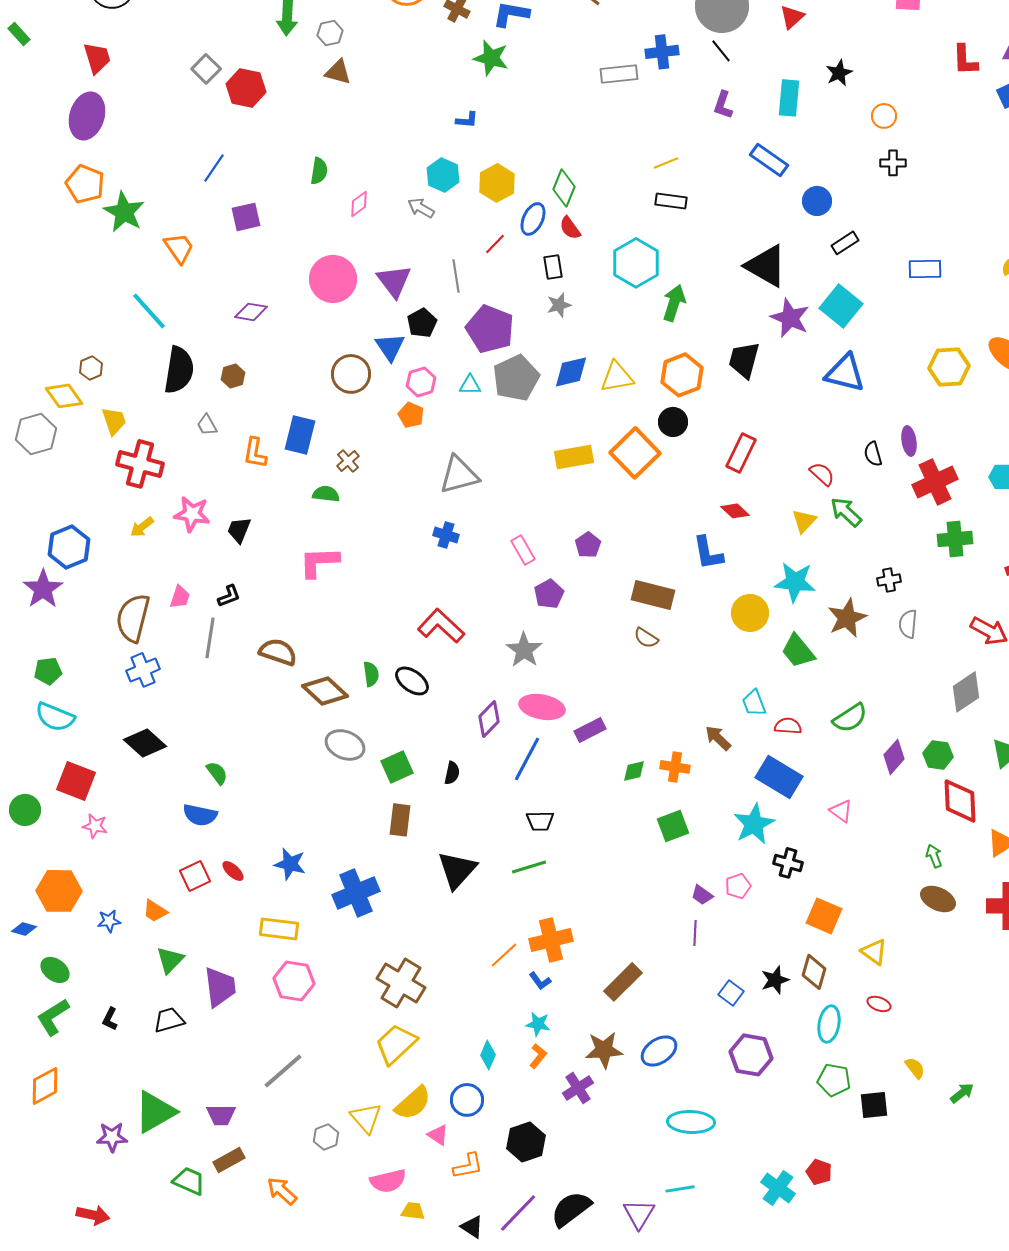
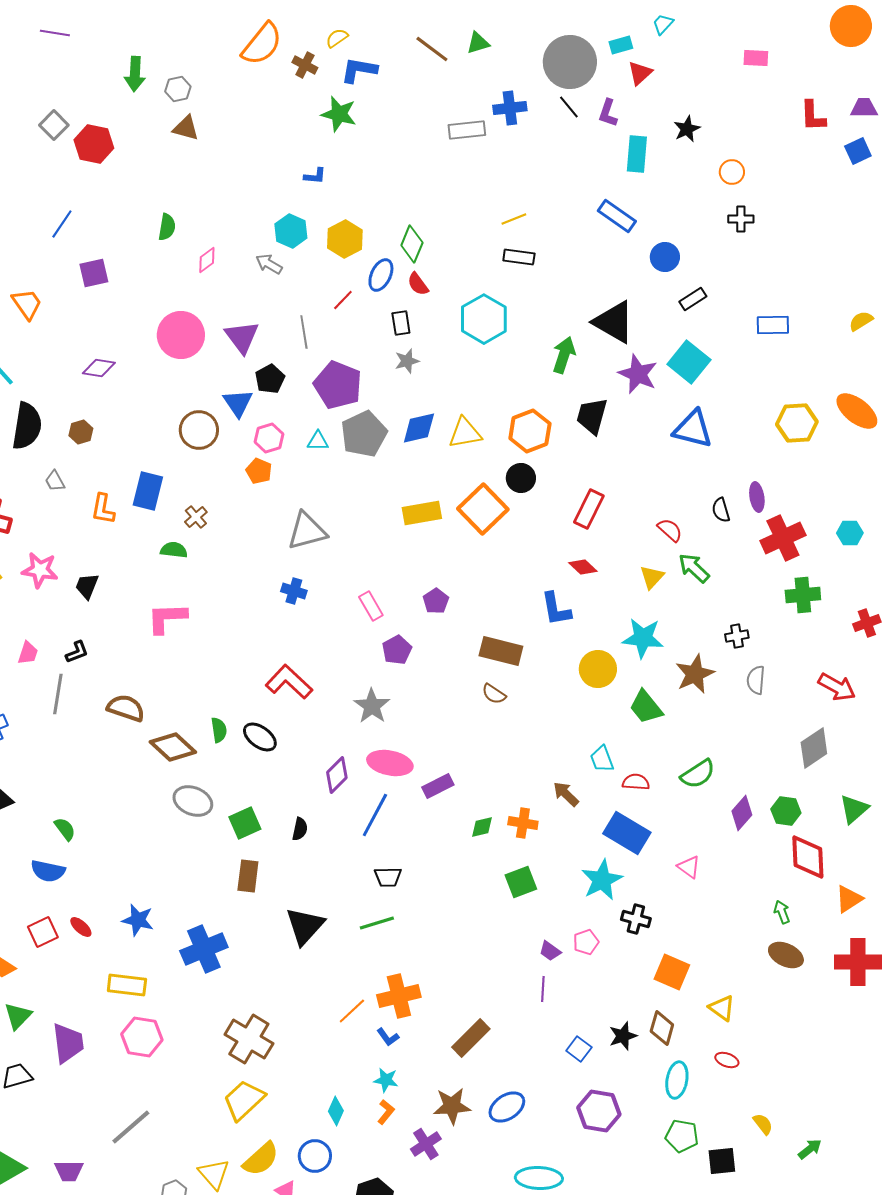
purple L-shape: (723, 105) -> (608, 113), moved
green arrow: (674, 303) -> (564, 355), moved

